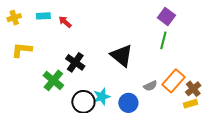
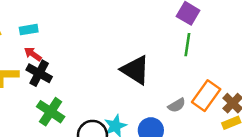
red arrow: (65, 22) -> (33, 54), moved
black cross: (75, 62) -> (39, 73), moved

